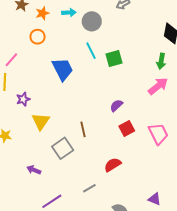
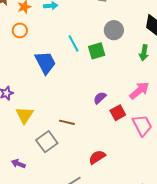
gray circle: (92, 21) -> (114, 30), moved
pink arrow: (158, 86) -> (139, 91), moved
brown line: (83, 129) -> (67, 122), turned -63
red square: (127, 129) -> (118, 113), moved

